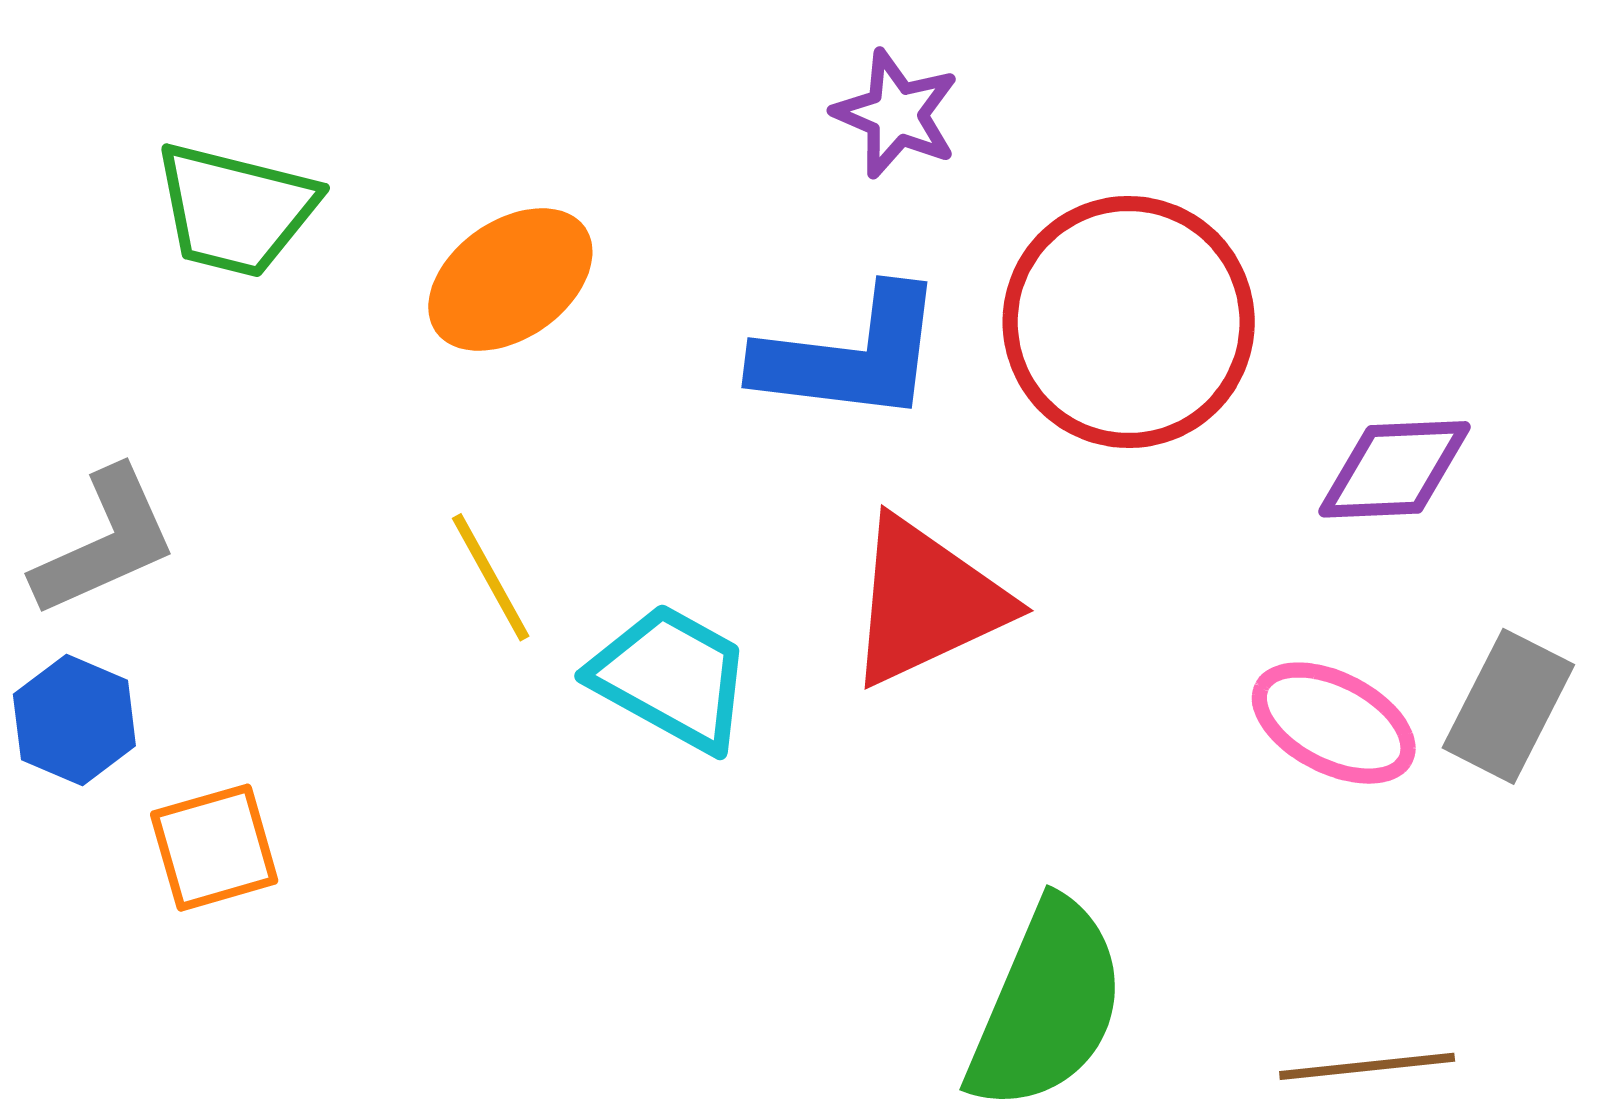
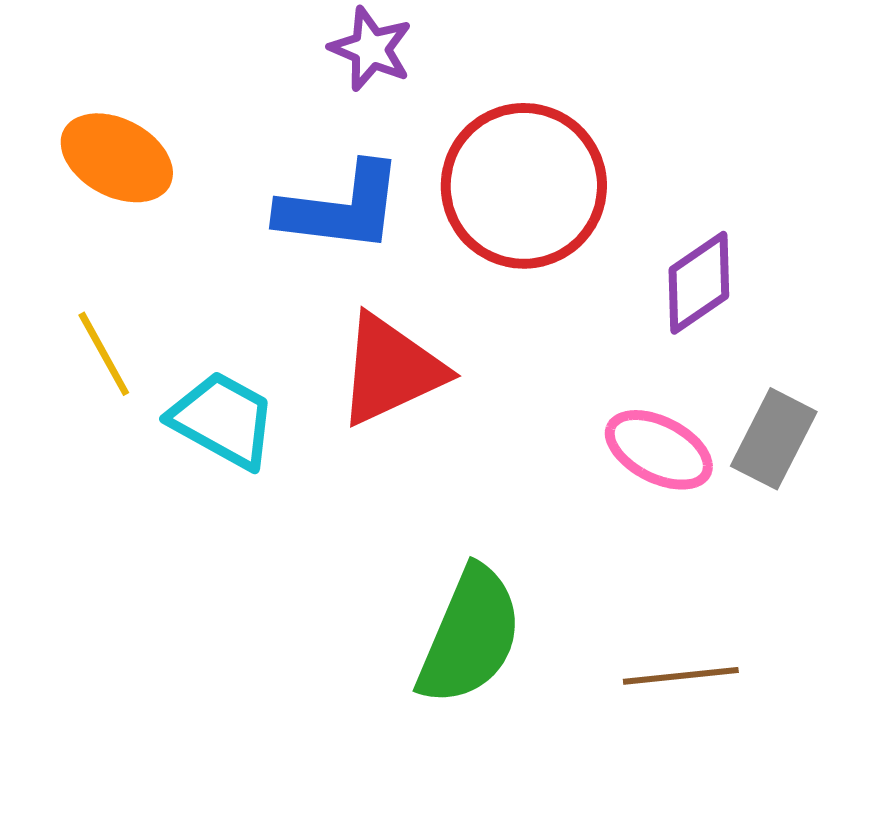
orange ellipse: (510, 279) -> (117, 158), turned 63
purple diamond: (1394, 469) -> (699, 283), turned -32

